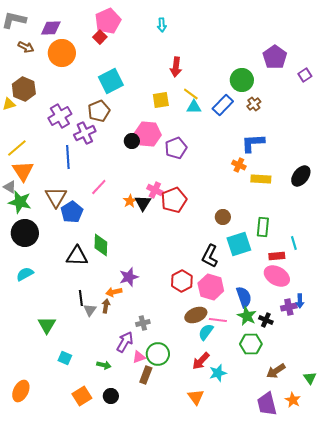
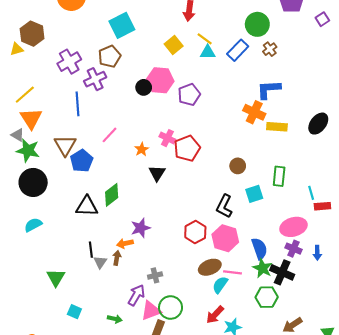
yellow square: (161, 100) -> (174, 45), turned -30
orange cross: (239, 165) -> (254, 112), size x1.5
black triangle: (143, 203) -> (157, 173), moved
cyan square: (239, 244) -> (254, 194), size x0.7
green diamond: (101, 245) -> (112, 195), turned 50
red rectangle: (277, 256) -> (322, 206), moved
pink ellipse: (277, 276) -> (293, 227), turned -45
purple cross: (289, 307) -> (293, 249), moved, turned 35
black cross: (266, 320) -> (282, 272), size x1.6
pink triangle: (139, 357) -> (151, 311), size x1.5

